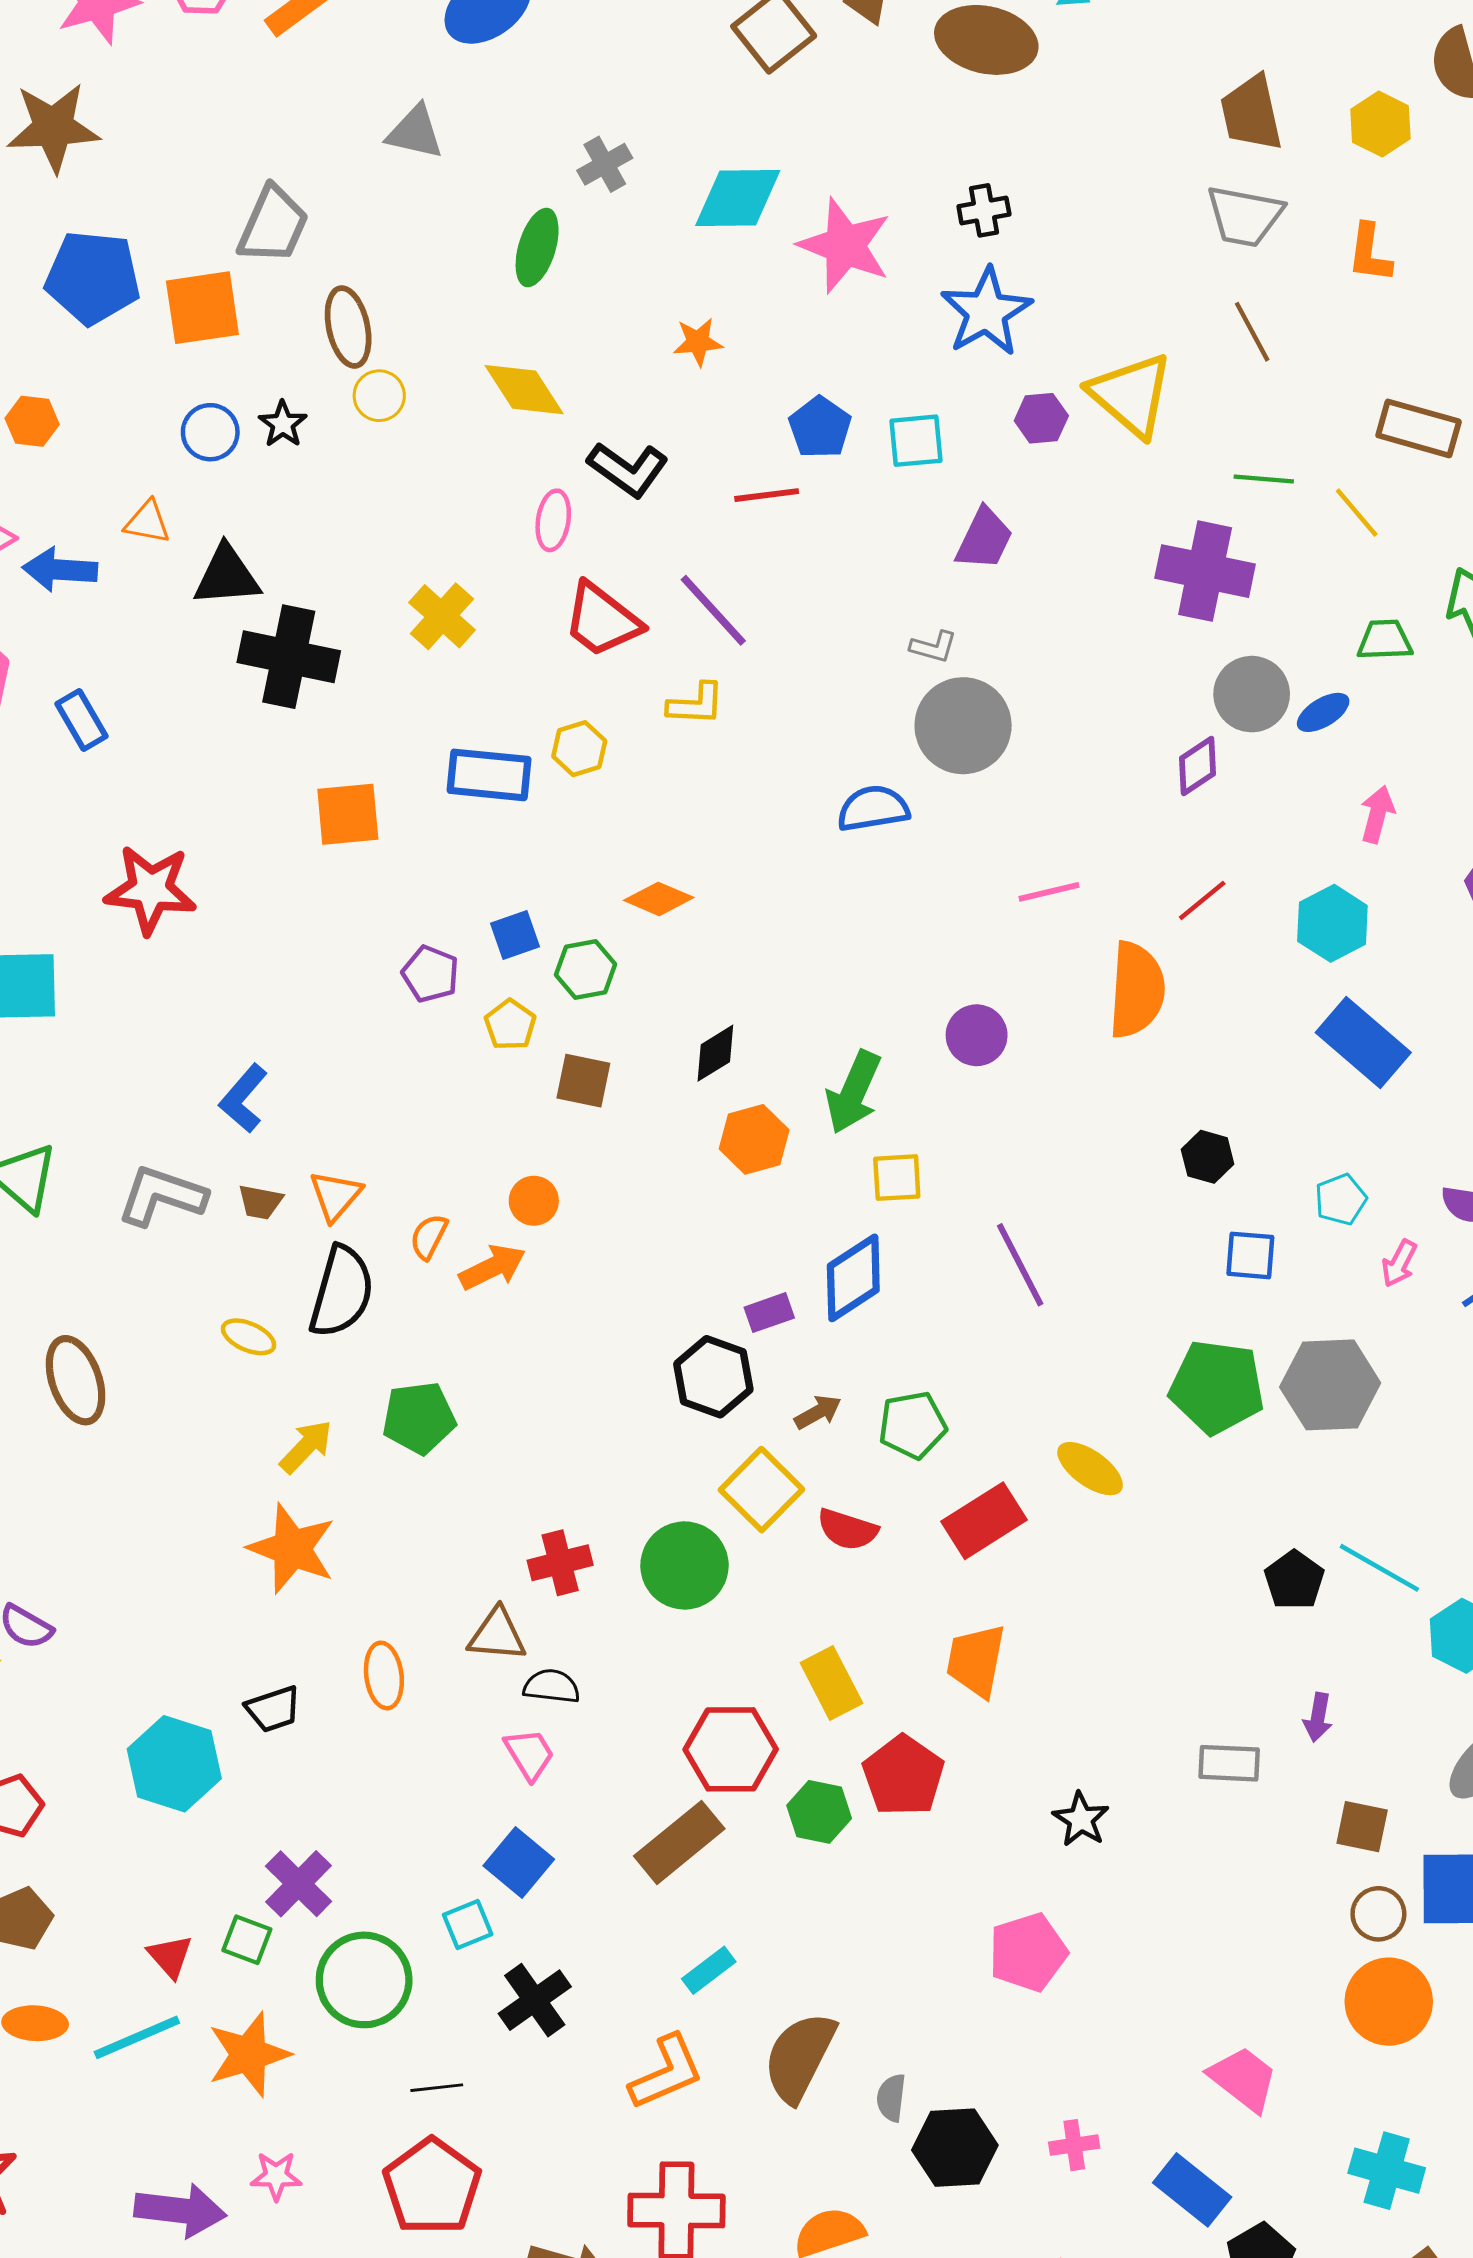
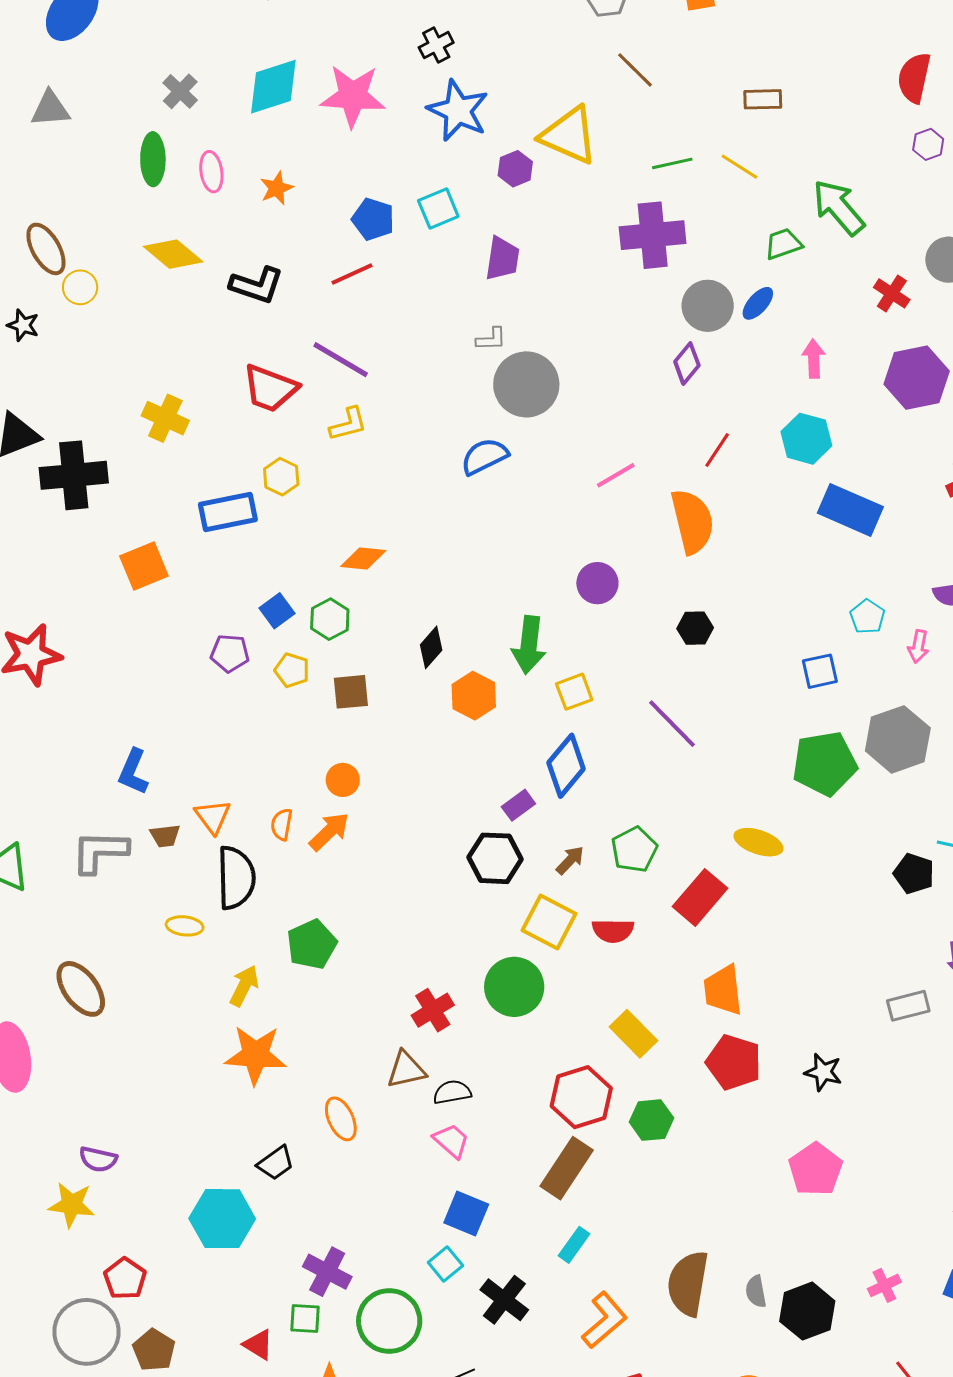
brown rectangle: (1419, 428) -> (763, 99), size x0.7
pink ellipse: (553, 520) -> (211, 172), moved
black hexagon: (1208, 1157) -> (695, 628), moved
red pentagon: (903, 1776) -> (734, 1062), moved
cyan rectangle: (709, 1970) -> (574, 1245), moved

